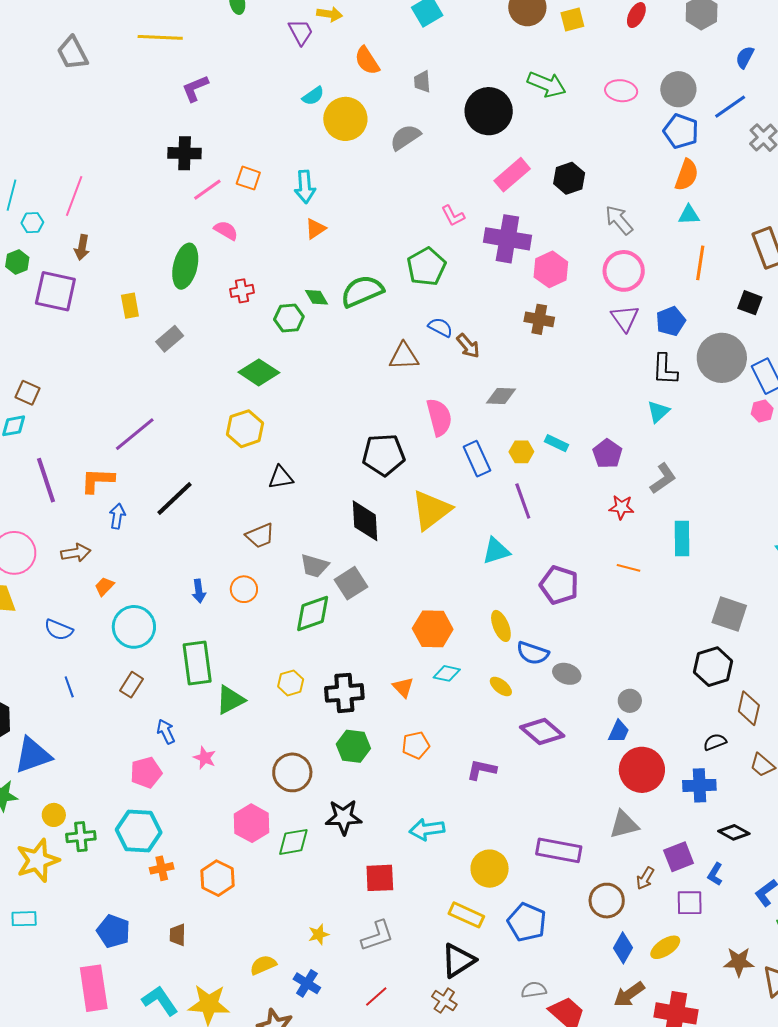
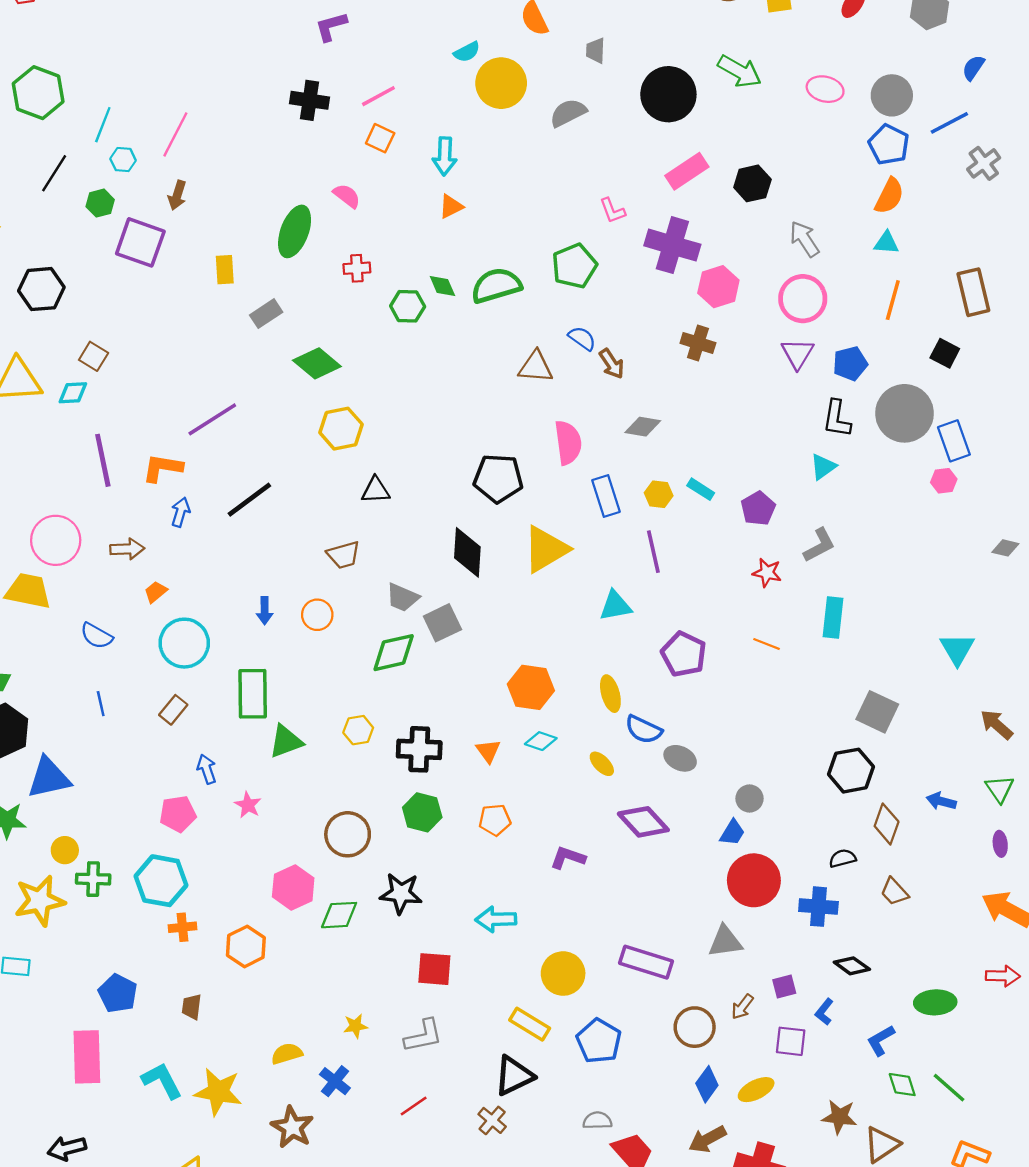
pink line: (207, 190) -> (378, 96), moved
green diamond: (259, 372) -> (317, 363), moved
purple square: (679, 857) -> (784, 986), size x0.7

